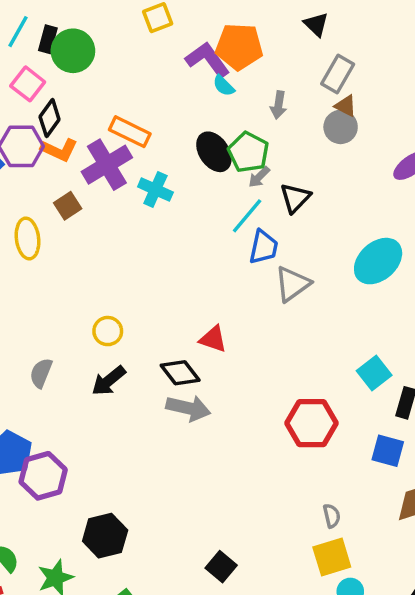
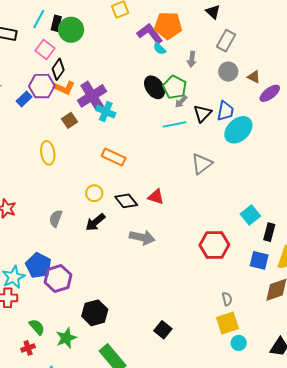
brown triangle: (346, 106) -> (254, 77), moved
orange rectangle: (130, 132) -> (114, 157), moved
cyan cross: (155, 190) -> (106, 112), moved
cyan line: (247, 216) -> (174, 124), turned 40
yellow ellipse: (28, 238) -> (48, 153), moved
blue trapezoid: (263, 247) -> (225, 111), moved
cyan ellipse: (378, 261) -> (238, 130), moved
black diamond: (180, 373) -> (126, 201), moved

